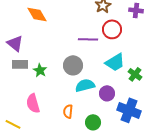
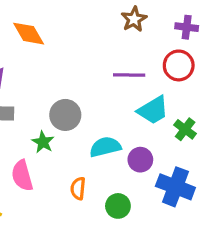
red circle: (112, 29) -> (179, 65), moved
purple line: (88, 39) -> (129, 75), moved
gray circle: (73, 65) -> (65, 115), moved
green star: (40, 70) -> (43, 142), moved

